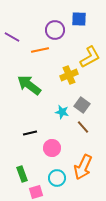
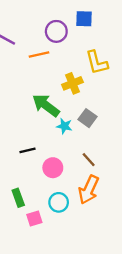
yellow L-shape: (90, 57) -> (97, 63), turned 105
green arrow: (29, 85) -> (46, 105), moved
brown line: (83, 127) -> (89, 160), moved

